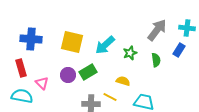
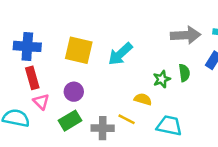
gray arrow: (157, 30) -> (186, 35), turned 50
green star: (130, 53) -> (162, 79), moved
red rectangle: (21, 68) -> (32, 78), moved
green rectangle: (88, 72) -> (70, 121), moved

